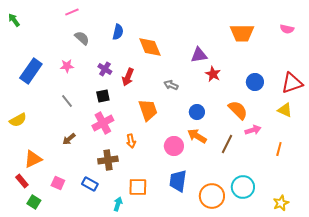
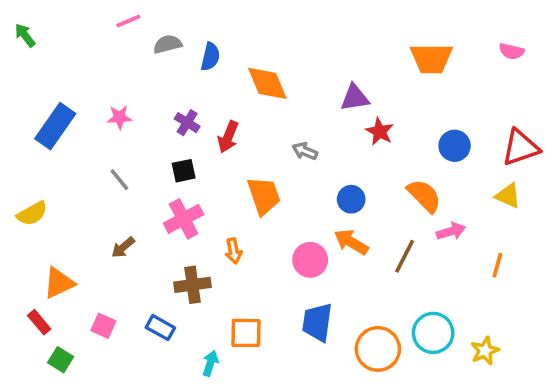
gray semicircle: (82, 38) -> (168, 44), moved, turned -56
yellow star: (281, 203) -> (485, 351), moved

